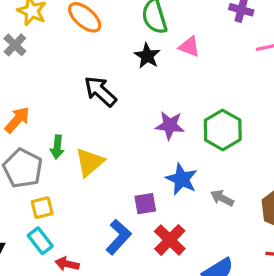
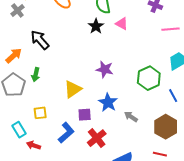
black arrow: (100, 91) -> (40, 40), moved
green hexagon: (223, 130) -> (149, 78), moved
yellow triangle: (90, 162) -> (73, 89), moved
yellow square: (42, 208) -> (40, 113), moved

